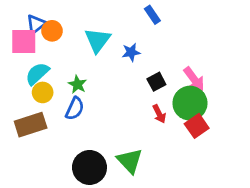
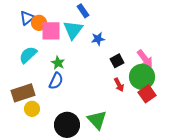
blue rectangle: (152, 15) -> (83, 11), moved
pink square: (24, 42) -> (51, 31), moved
yellow circle: (43, 92) -> (32, 109), moved

